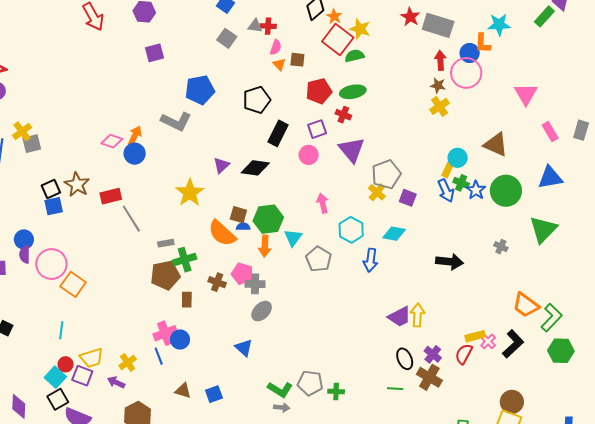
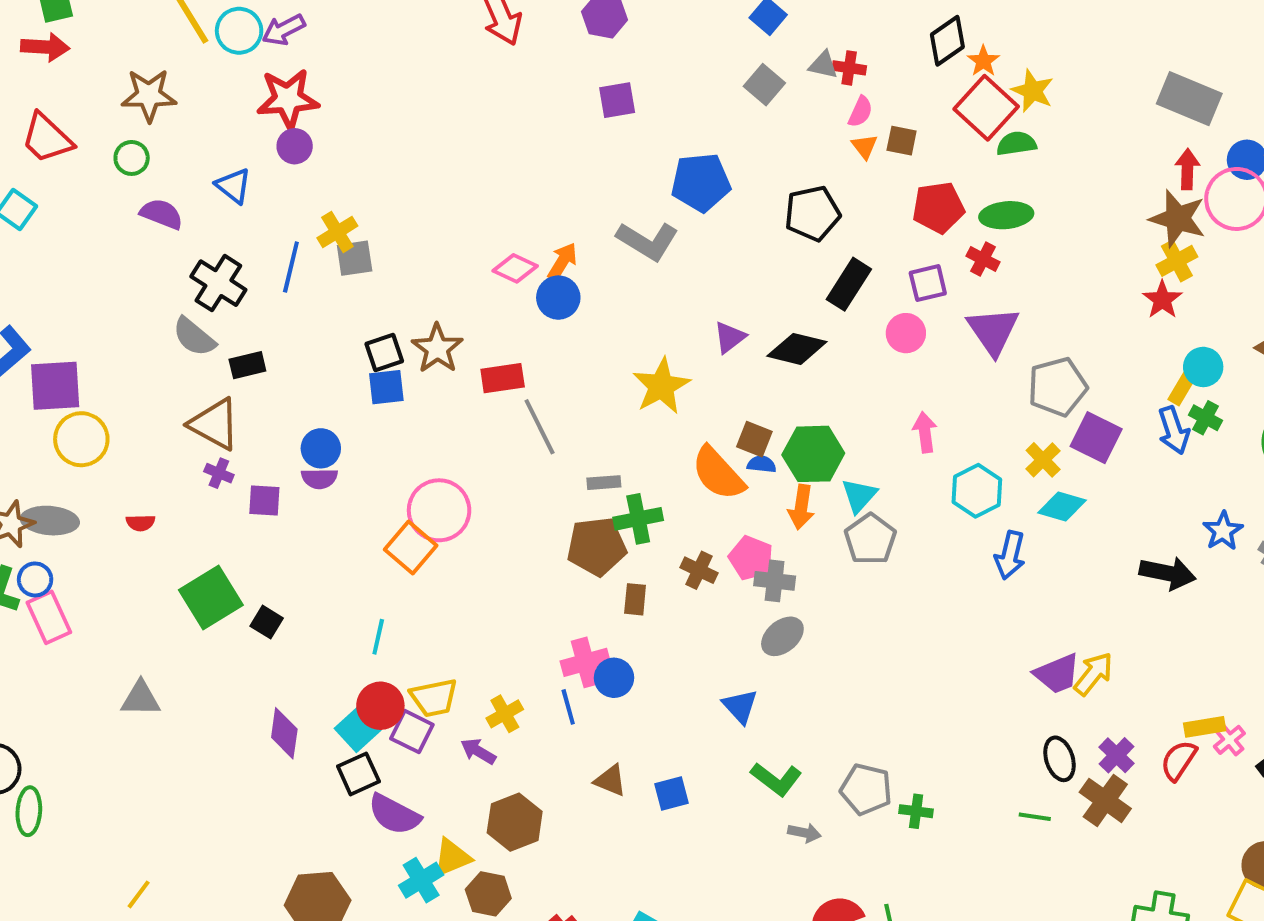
red star: (410, 17) -> (1162, 300), moved
brown star: (438, 85) -> (1178, 219), size x1.8
blue star: (476, 190) -> (1223, 531), moved
yellow cross: (377, 192) -> (1043, 460), moved
purple square: (408, 198) -> (1096, 438), size x1.4
purple semicircle: (25, 254) -> (319, 478), turned -96
gray pentagon: (319, 259) -> (870, 539), moved
pink circle: (51, 264) -> (439, 510), moved
yellow arrow: (418, 315) -> (1093, 674), turned 30
red circle: (66, 364) -> (380, 706), size x1.5
green L-shape: (280, 389) -> (776, 779), moved
purple diamond: (19, 406) -> (284, 733), moved

